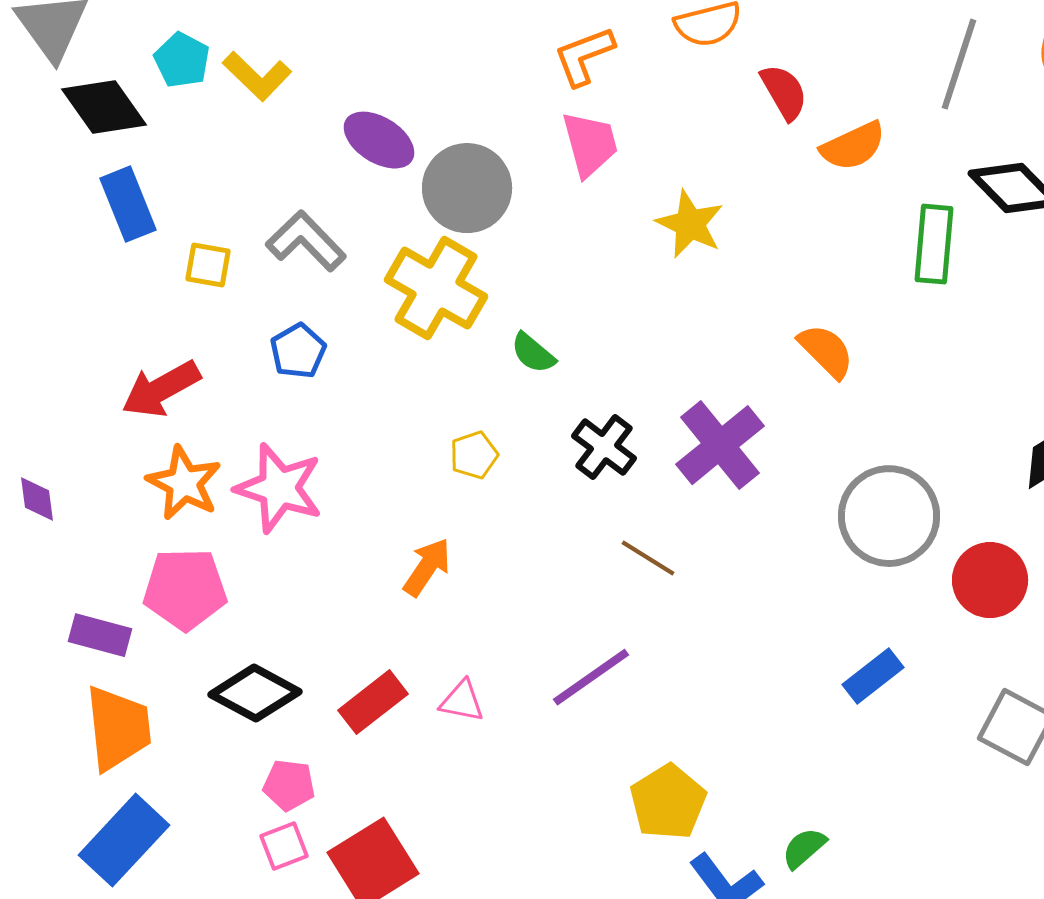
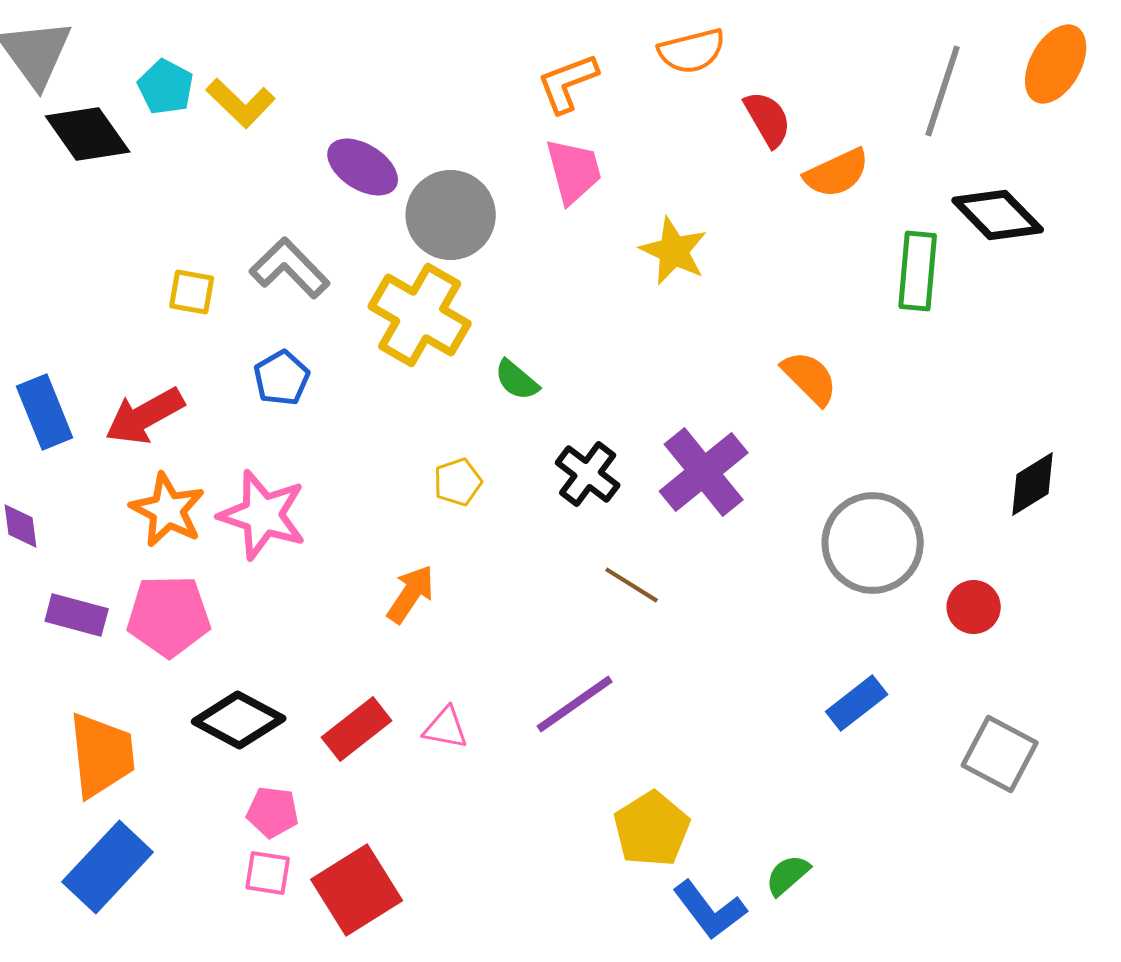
blue rectangle: (128, 204) -> (45, 412), moved
red circle: (990, 580) -> (974, 607), size x0.7
purple rectangle: (100, 635) -> (77, 615), moved
pink square: (284, 846) -> (268, 873), turned 30

